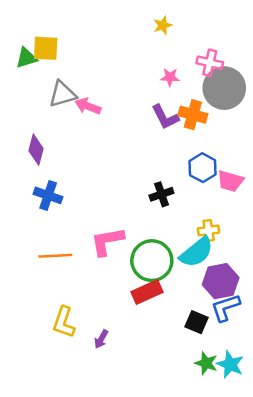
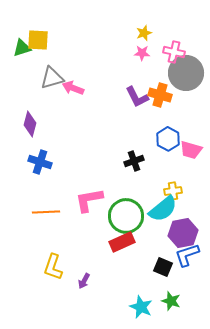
yellow star: (163, 25) -> (144, 33), moved
pink star: (170, 77) -> (142, 53), moved
cyan star: (230, 364) -> (141, 307), moved

